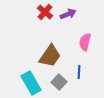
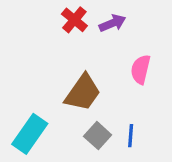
blue line: (79, 72) -> (131, 136), moved
cyan rectangle: (31, 83) -> (30, 134), moved, turned 65

